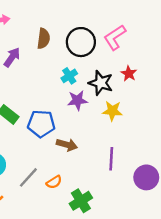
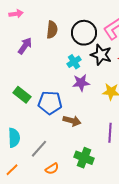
black star: (101, 83) -> (101, 55), moved
orange semicircle: (54, 182) -> (52, 169), moved
green cross: (81, 201) -> (84, 158), moved, turned -36

